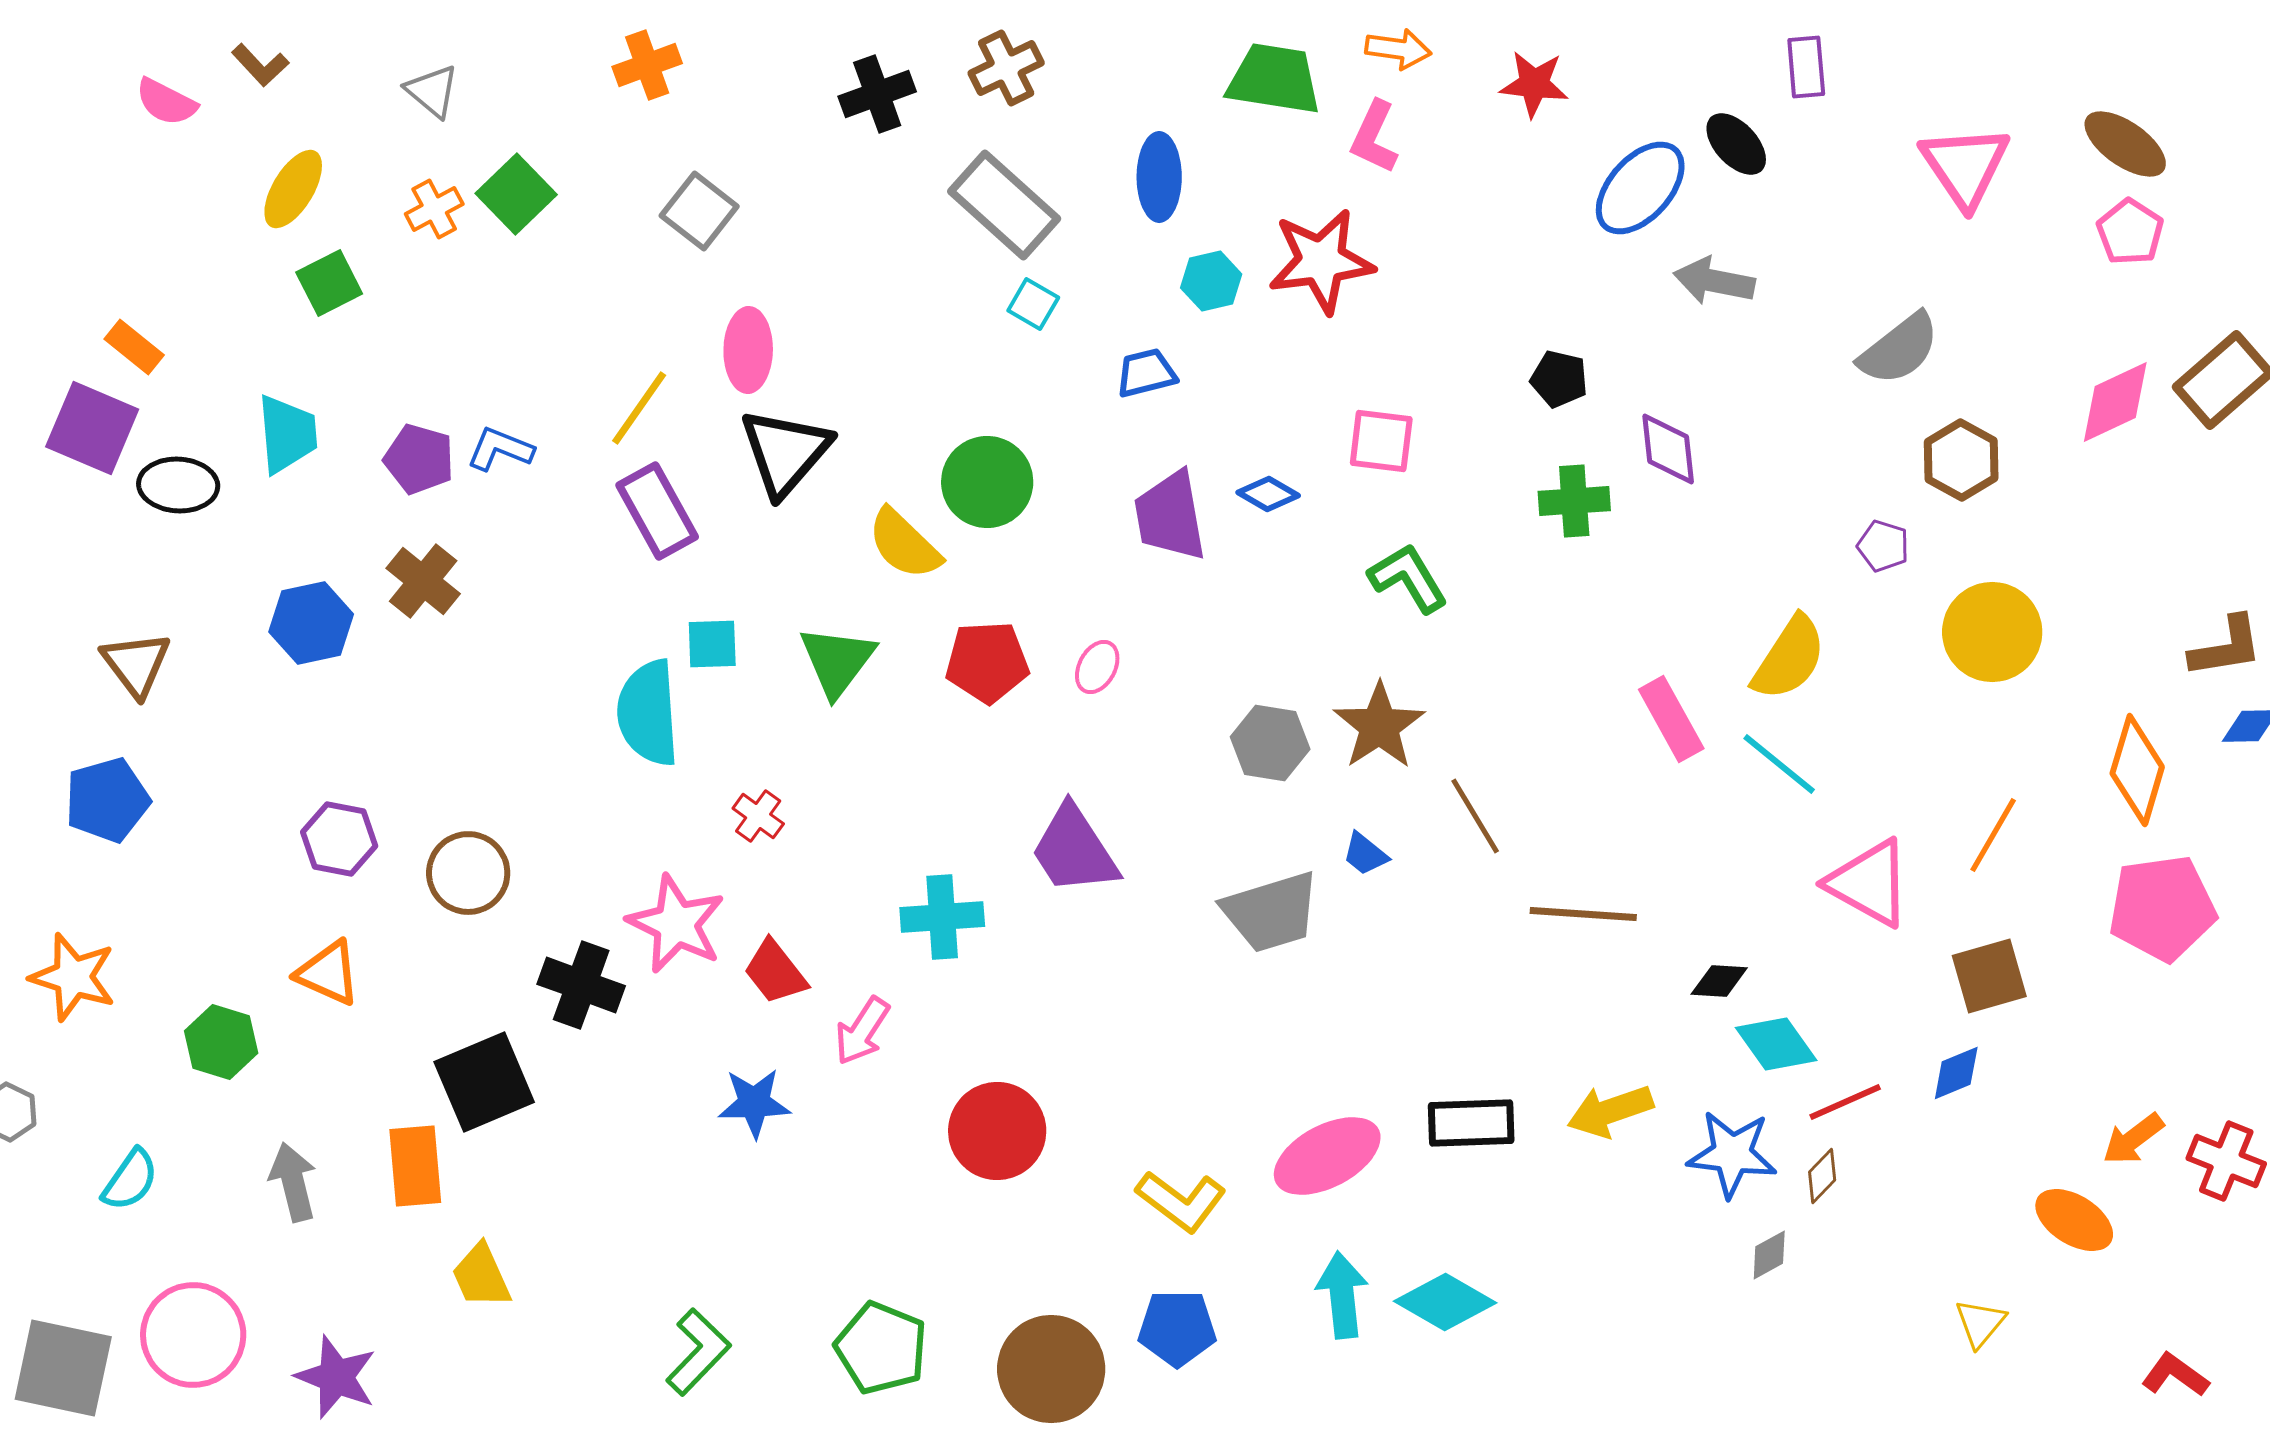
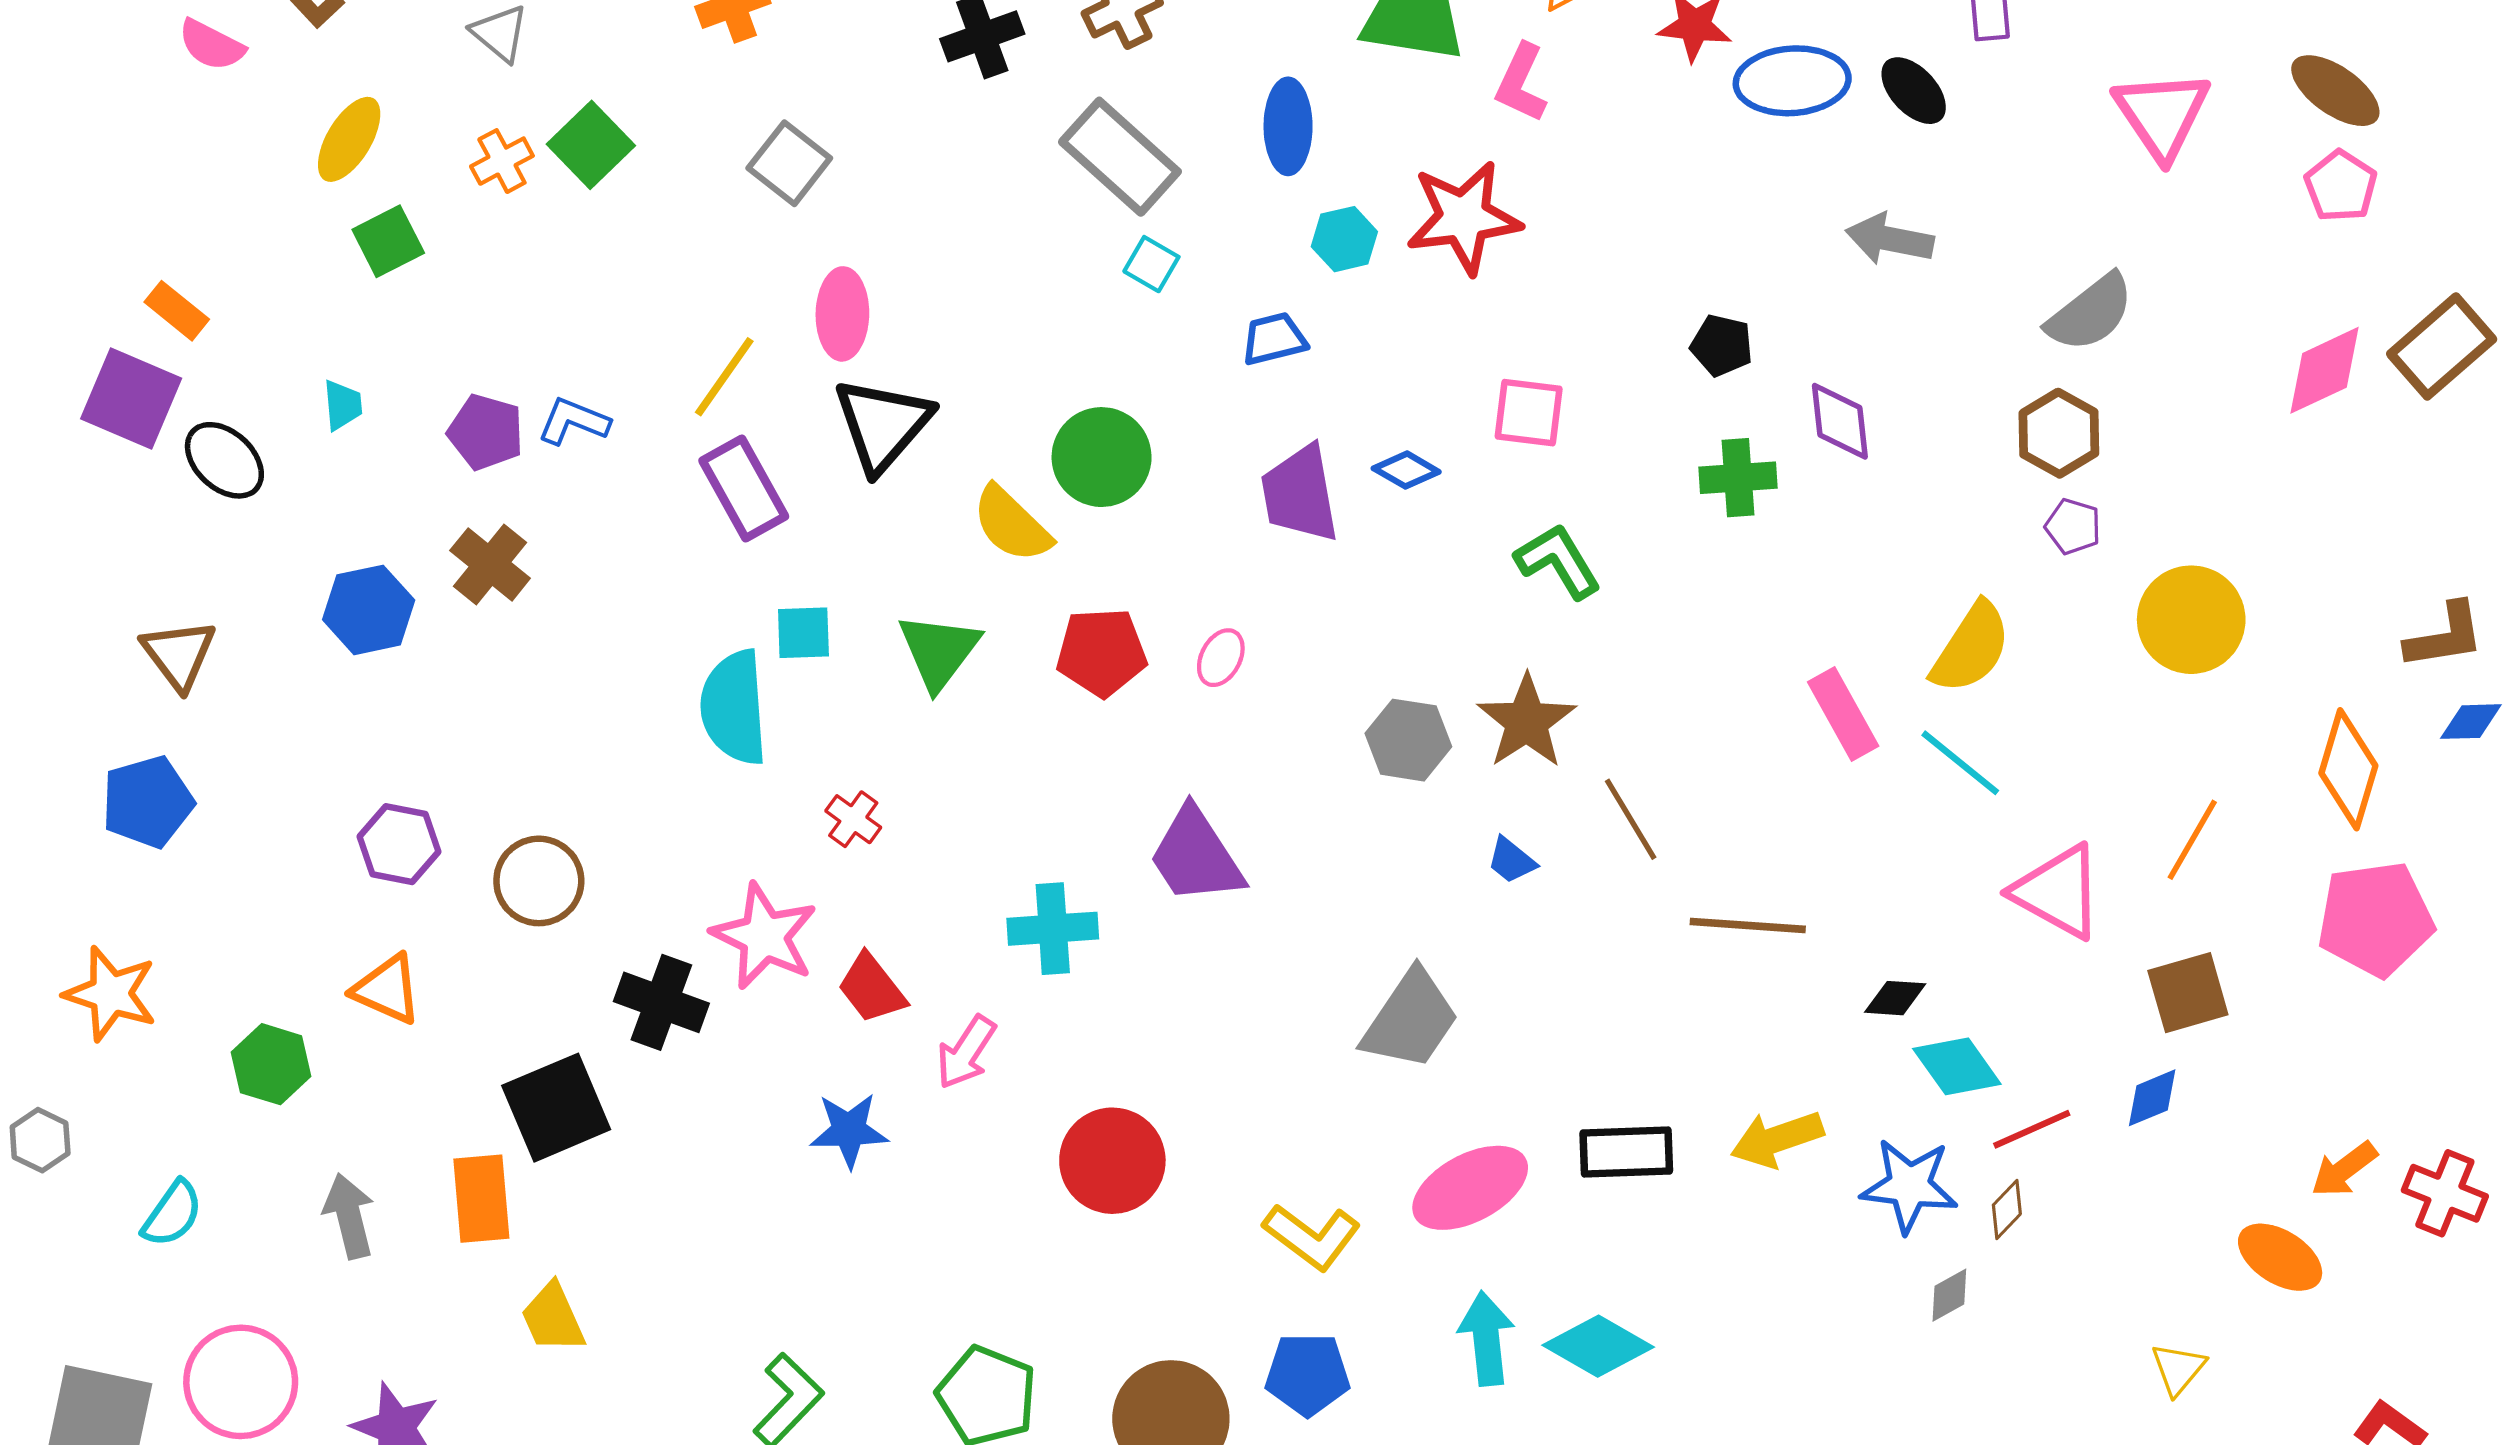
blue ellipse: (1640, 188) -> (1792, 81), moved, turned 44
cyan trapezoid: (287, 434) -> (343, 405), size x0.6
brown hexagon: (1961, 460) -> (2059, 433), moved
black ellipse: (178, 485) -> (224, 460), turned 40
gray trapezoid: (1271, 912) -> (1411, 1020), moved, turned -39

